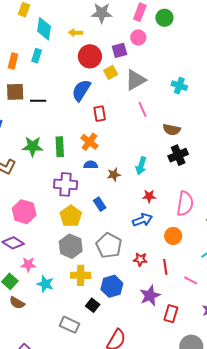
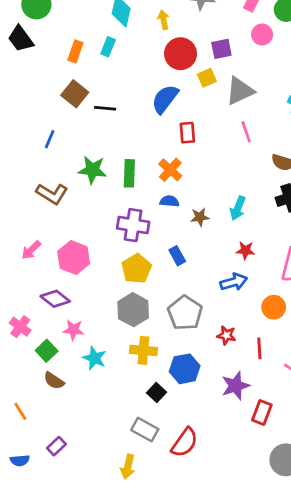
yellow arrow: (76, 33) -> (164, 20), turned 72
pink circle: (138, 37) -> (262, 35), moved
brown square: (15, 92) -> (75, 94), turned 36
gray rectangle: (69, 325) -> (145, 430), moved

